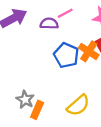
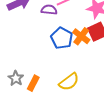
gray star: (25, 100) -> (16, 78), moved

